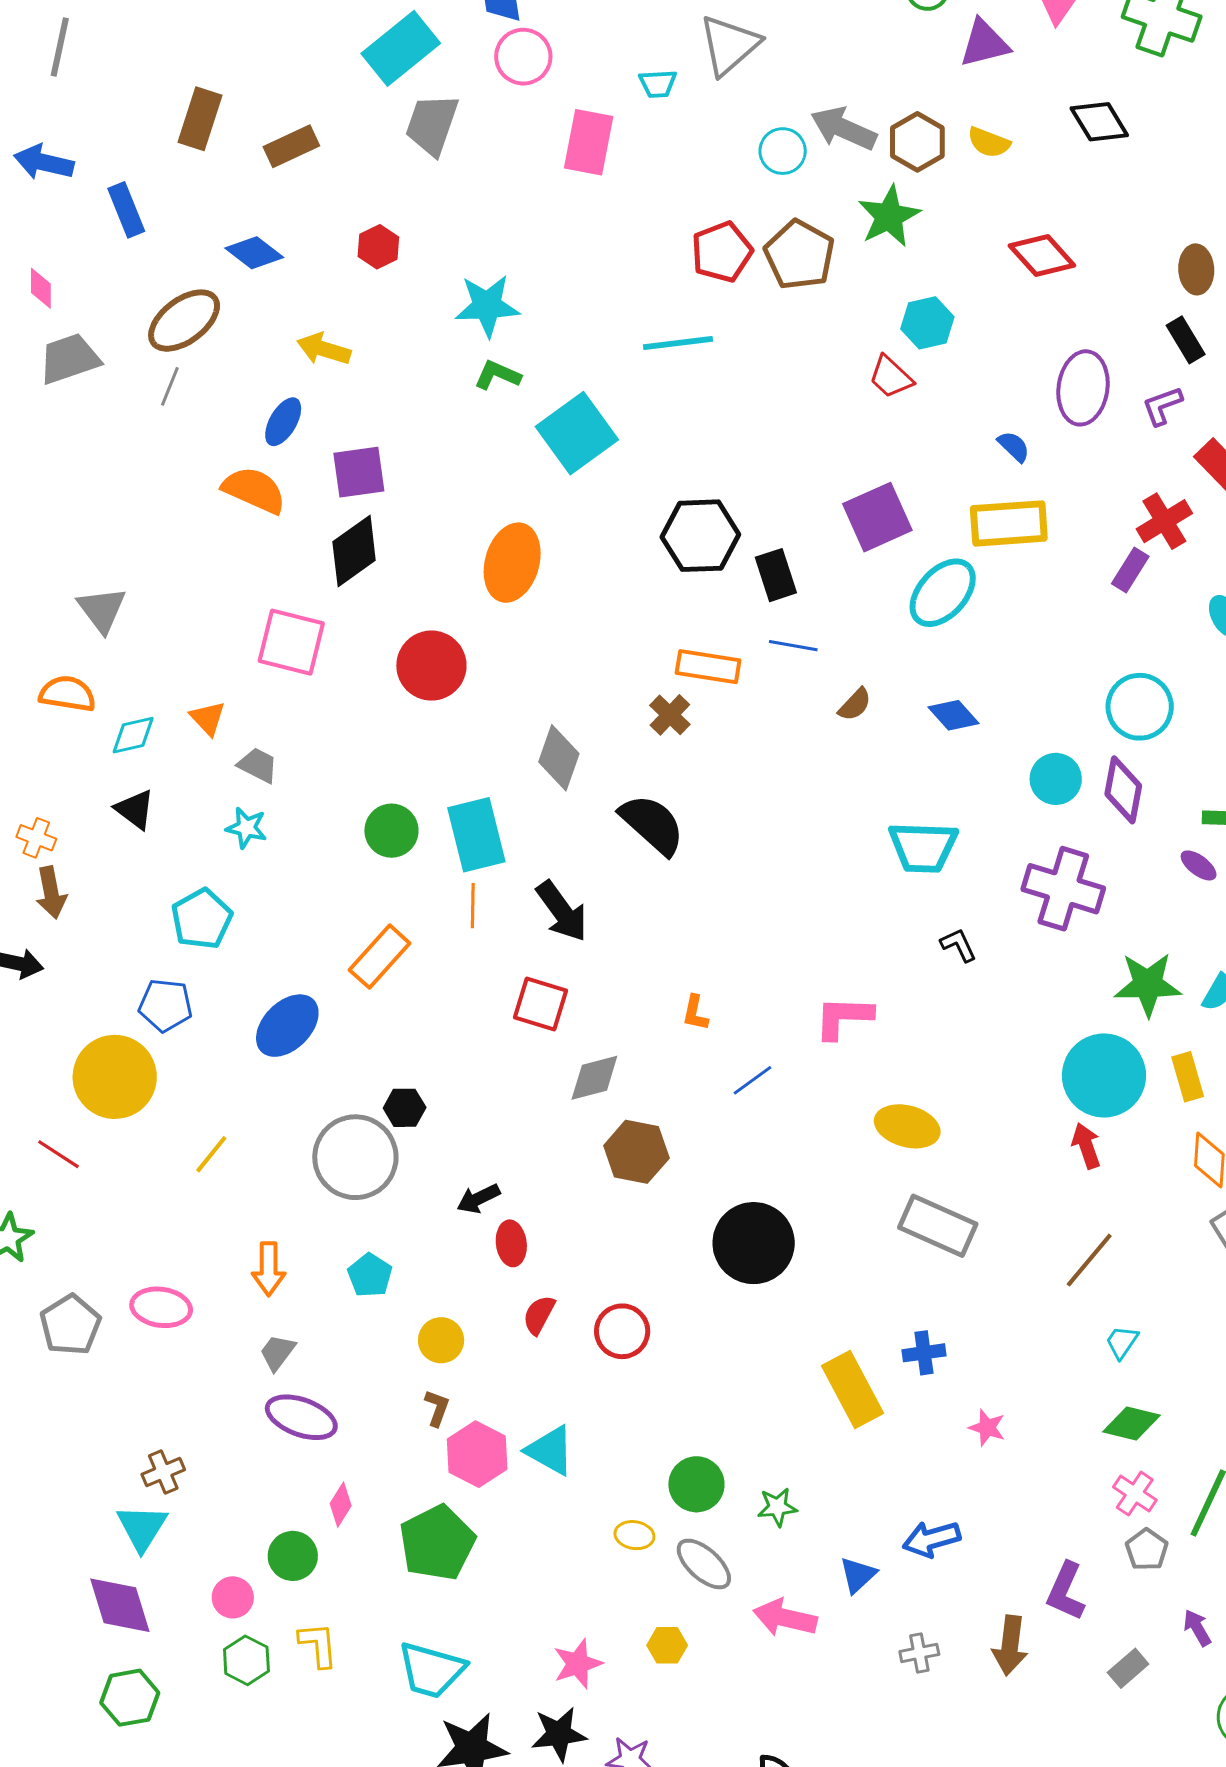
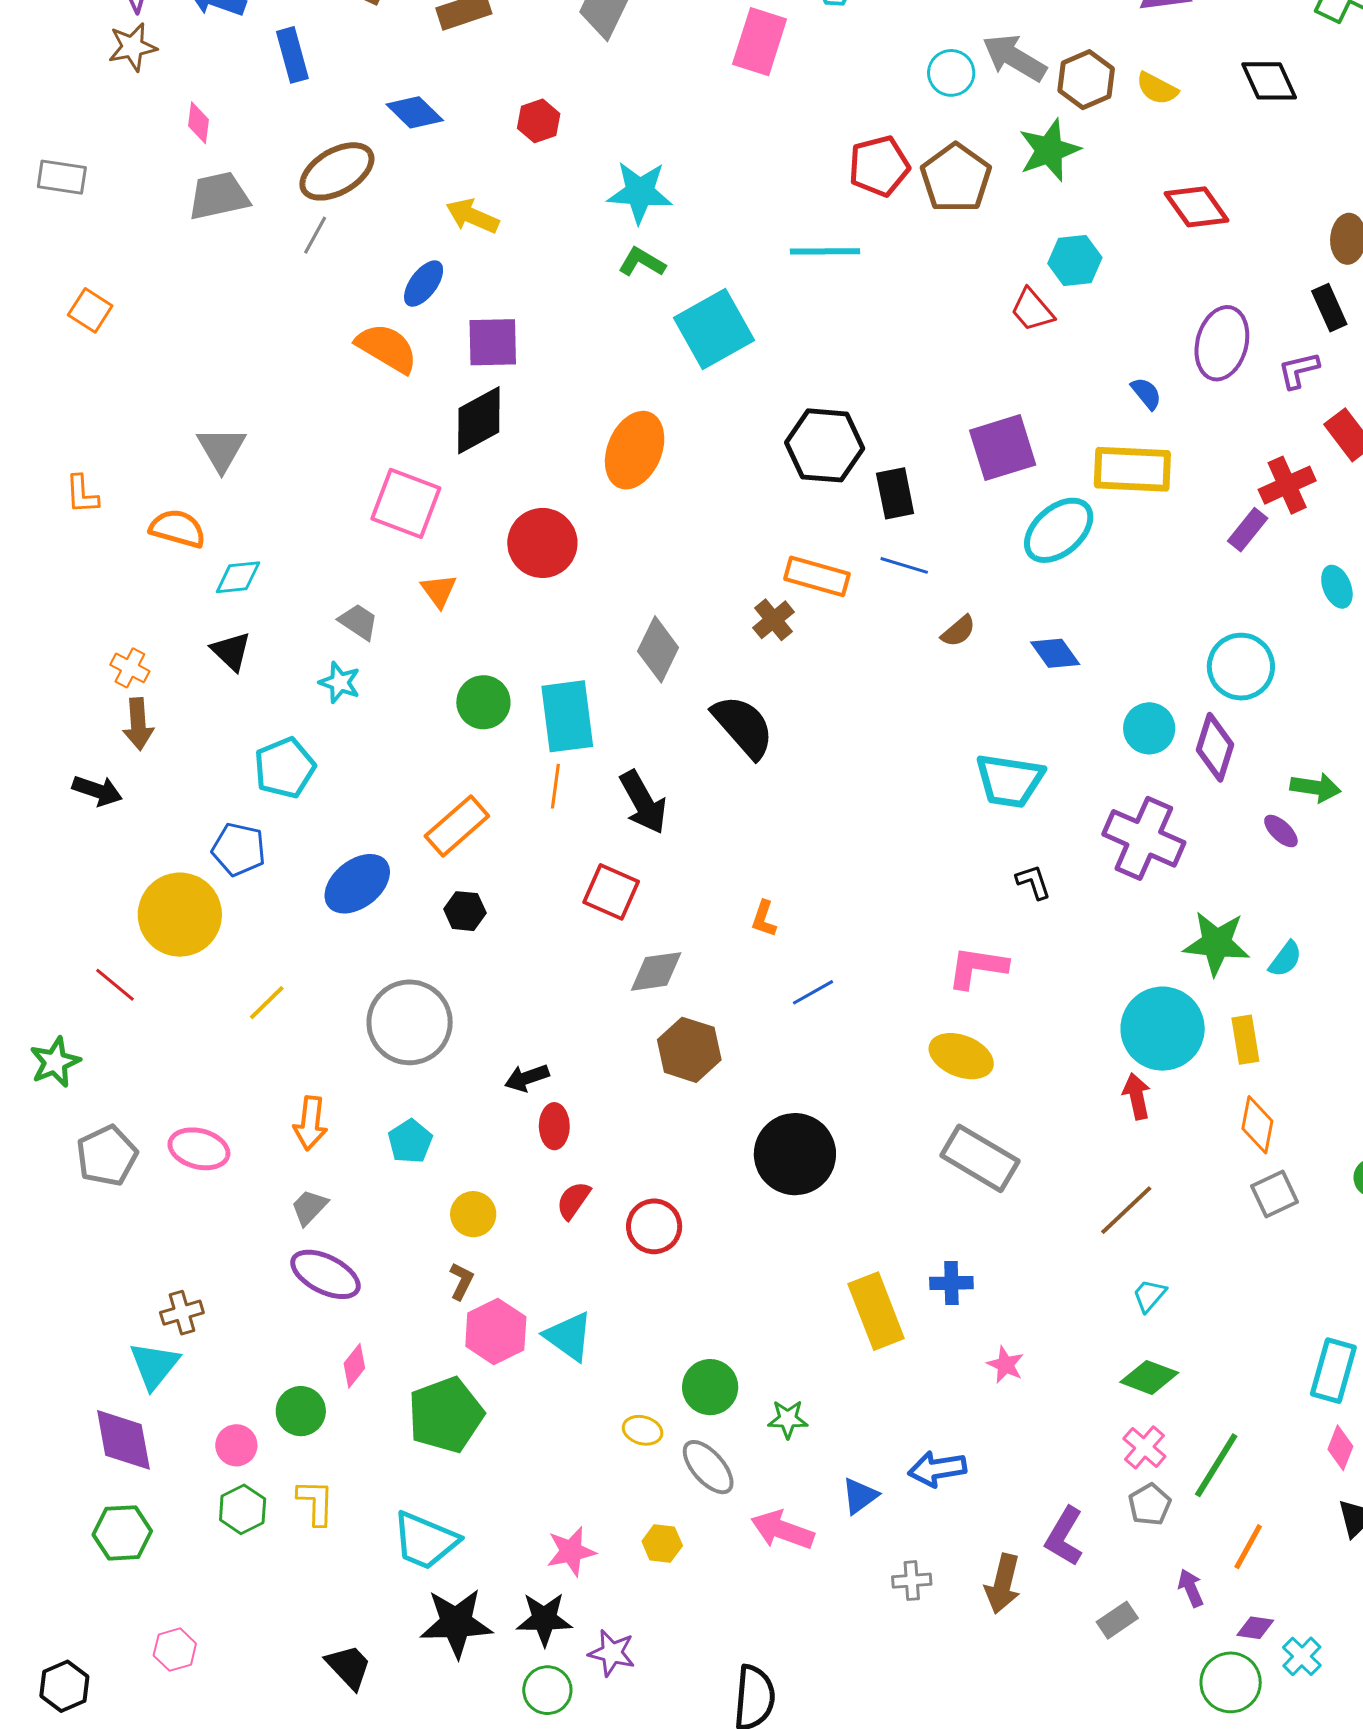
orange triangle: (208, 718) -> (439, 591), moved
pink L-shape: (843, 1017) -> (977, 967), moved
black hexagon: (405, 1108) -> (465, 911), moved

